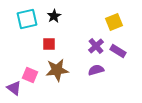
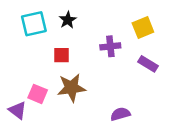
purple cross: (96, 46) -> (110, 46), moved, turned 35
purple semicircle: (96, 70) -> (120, 114), moved

